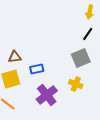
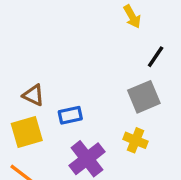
yellow arrow: (90, 12) -> (132, 17), moved, turned -40
brown triangle: (15, 57) -> (33, 95), turned 32

